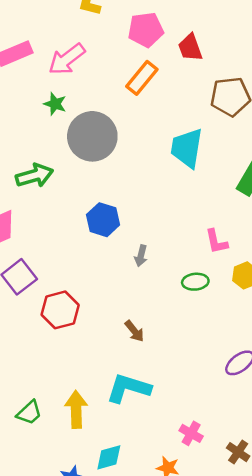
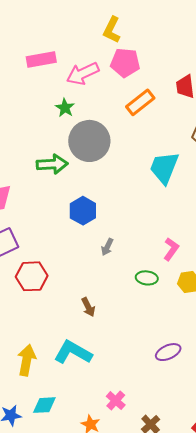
pink pentagon: (146, 30) -> (125, 63), moved
green arrow: (35, 176) -> (52, 164), moved
pink L-shape: (216, 242) -> (171, 249), turned -145

